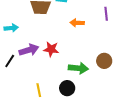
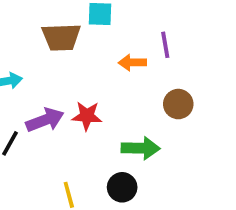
purple line: (106, 14) -> (165, 45), moved
brown circle: (104, 61) -> (178, 104), moved

